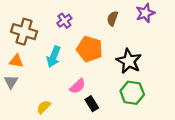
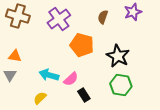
purple cross: (64, 21) -> (59, 19), size x1.6
brown cross: (24, 32) -> (18, 16), moved
cyan arrow: (54, 57) -> (49, 75), moved, turned 84

